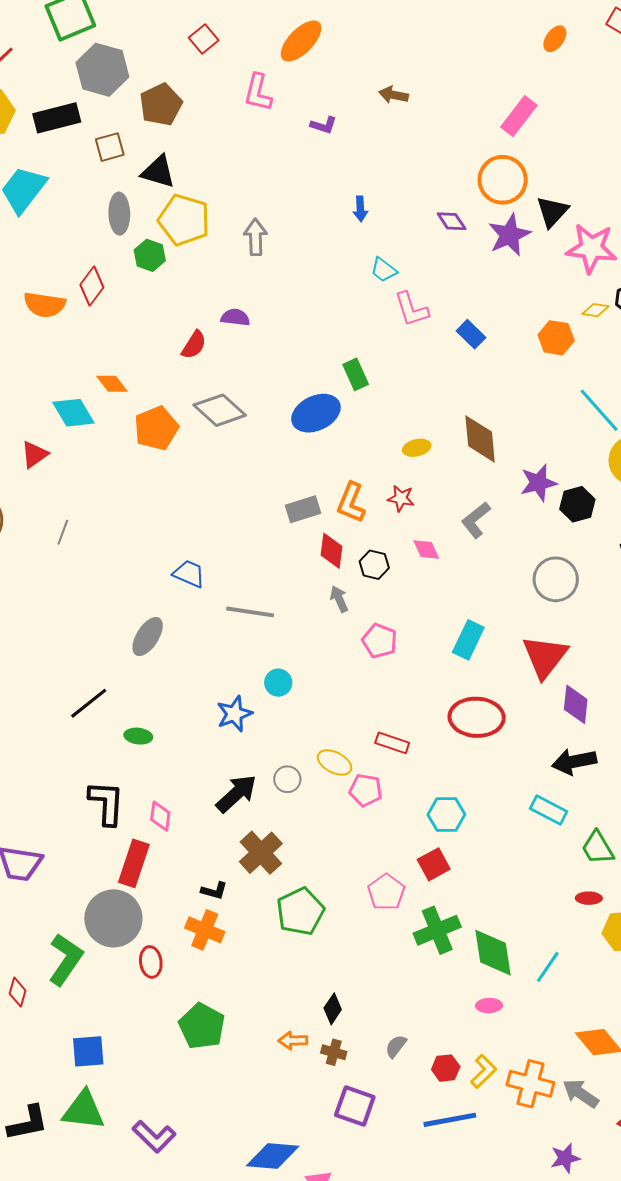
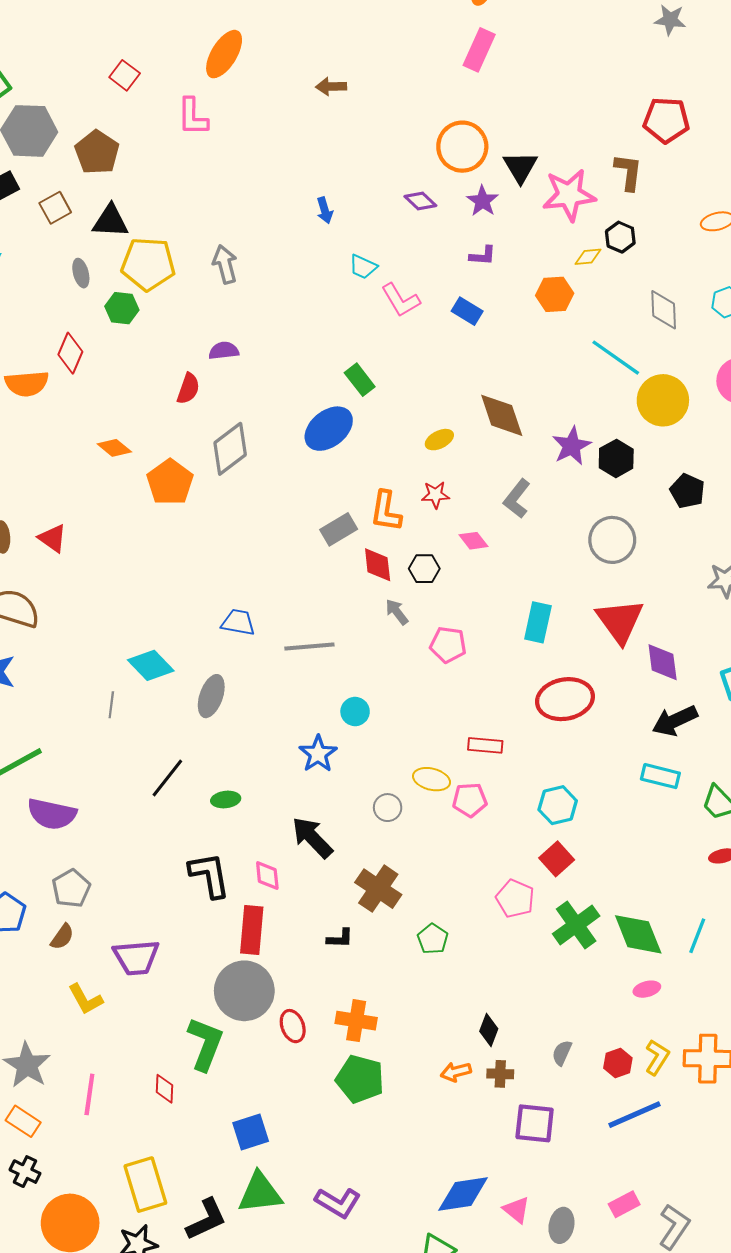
pink rectangle: (519, 116) -> (479, 50), moved
purple L-shape: (324, 125) -> (483, 256), moved
gray ellipse: (119, 214) -> (81, 273), size x0.7
purple star: (509, 235) -> (482, 201), size x0.7
gray diamond: (220, 410) -> (230, 449), turned -66
cyan diamond: (73, 413) -> (151, 665), moved
red triangle: (34, 455) -> (53, 538), turned -36
gray line: (63, 532) -> (111, 705), moved
black arrow: (236, 794) -> (312, 838), moved, turned -78
green pentagon: (300, 912) -> (433, 939), size x0.6
orange cross: (205, 930) -> (356, 1021), moved

